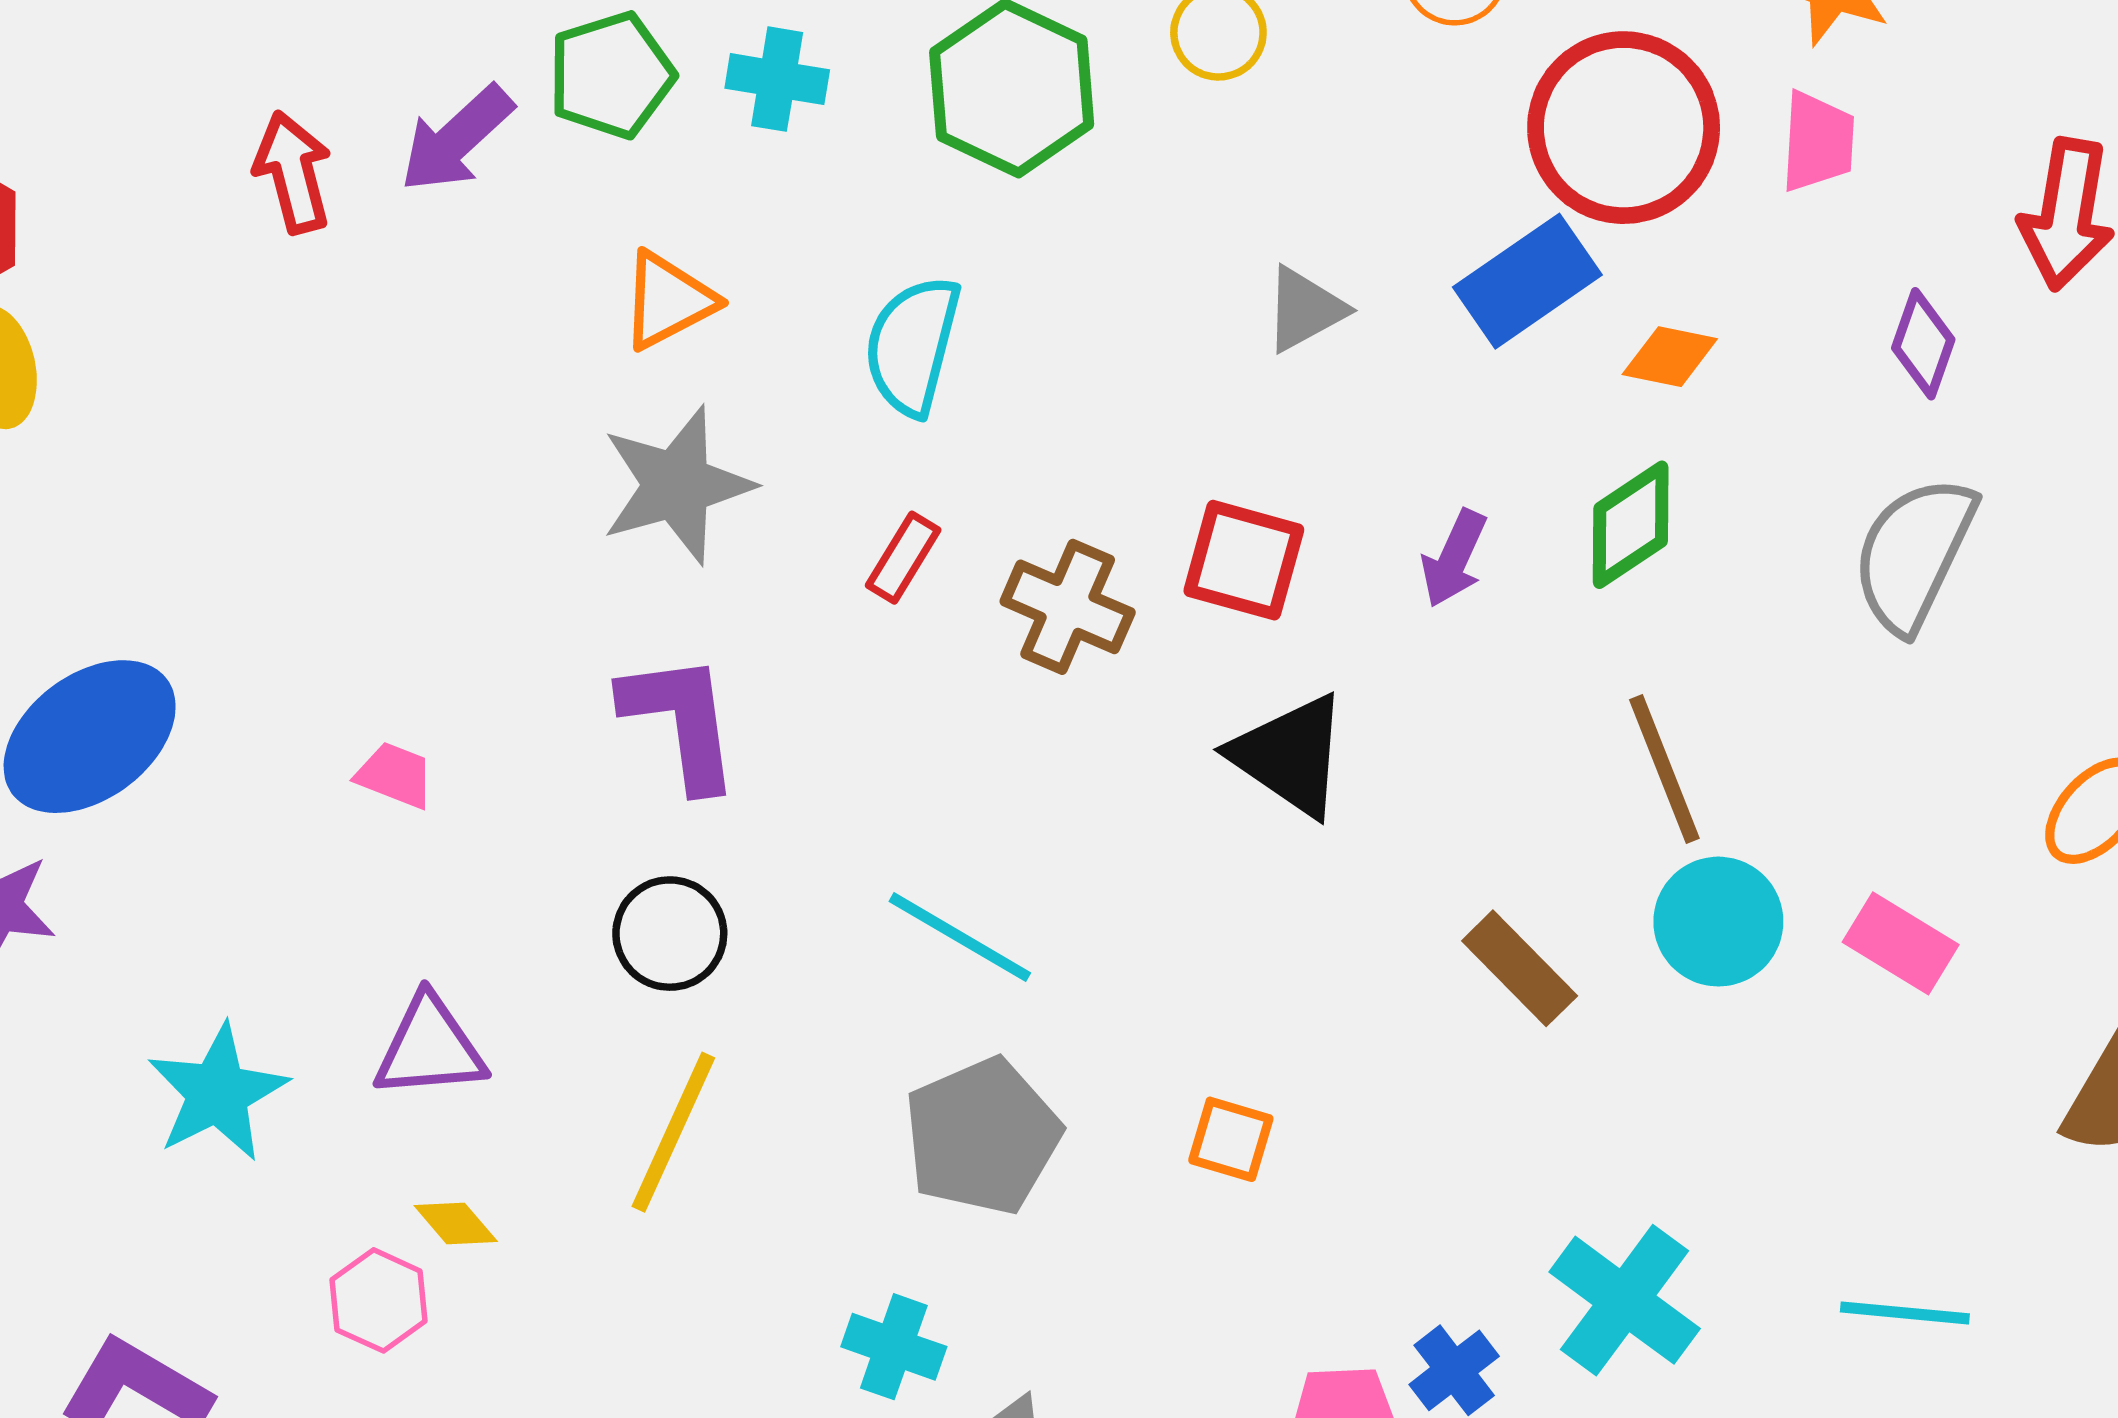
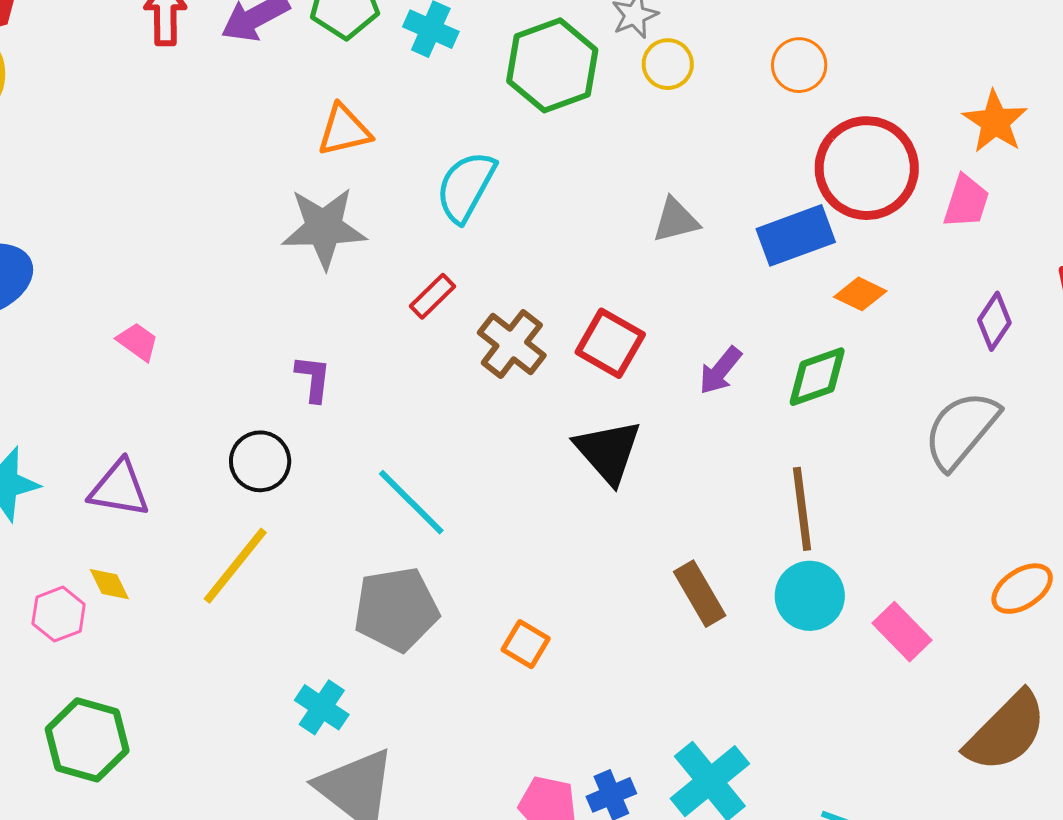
purple L-shape: (681, 721) -> (313, 379), moved, size x0.6

